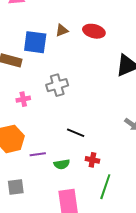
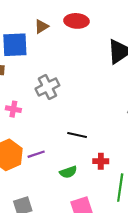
pink cross: (23, 99) -> (13, 109), turned 32
purple line: (38, 154) -> (36, 154), moved

